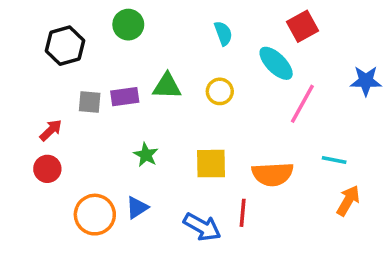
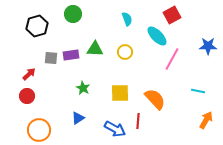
cyan line: (334, 160) -> (198, 91), moved
orange semicircle: (273, 174) -> (155, 99), turned -130
orange arrow: (348, 201) -> (206, 120), moved
orange circle: (95, 215) -> (39, 130), moved

